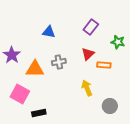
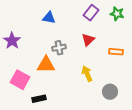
green star: (118, 42) -> (117, 14), moved
orange rectangle: (104, 65) -> (116, 52), moved
orange triangle: (35, 69) -> (46, 65), moved

